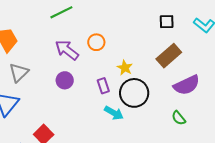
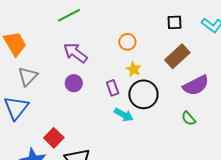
orange circle: (96, 42) -> (127, 42), moved

